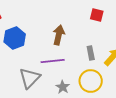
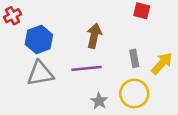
gray triangle: (30, 78) -> (40, 73), moved, turned 35

